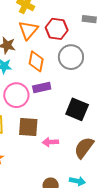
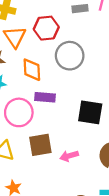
purple rectangle: (42, 87) -> (45, 97), turned 30

